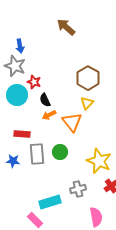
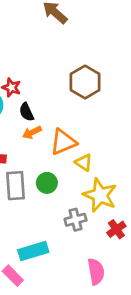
yellow triangle: (87, 103) -> (84, 162), moved, turned -40
orange triangle: (72, 122) -> (63, 142), turned 45
gray cross: (78, 189) -> (76, 220), moved

